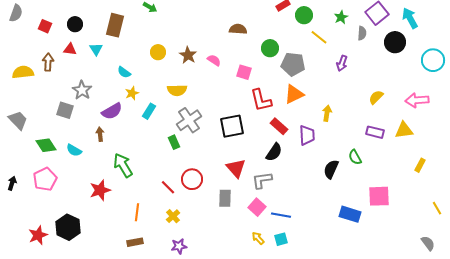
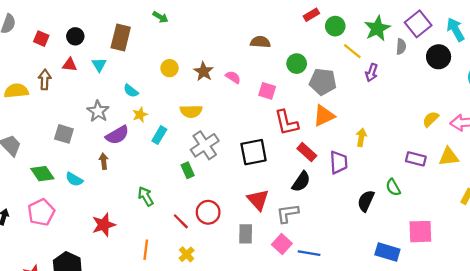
green star: (341, 17) -> (377, 28), size x1.6
purple arrow: (342, 63) -> (372, 73), moved
gray star: (82, 90) -> (98, 111), moved
yellow semicircle: (376, 97) -> (431, 119), moved
green arrow: (123, 165) -> (146, 196), moved, size x0.7

